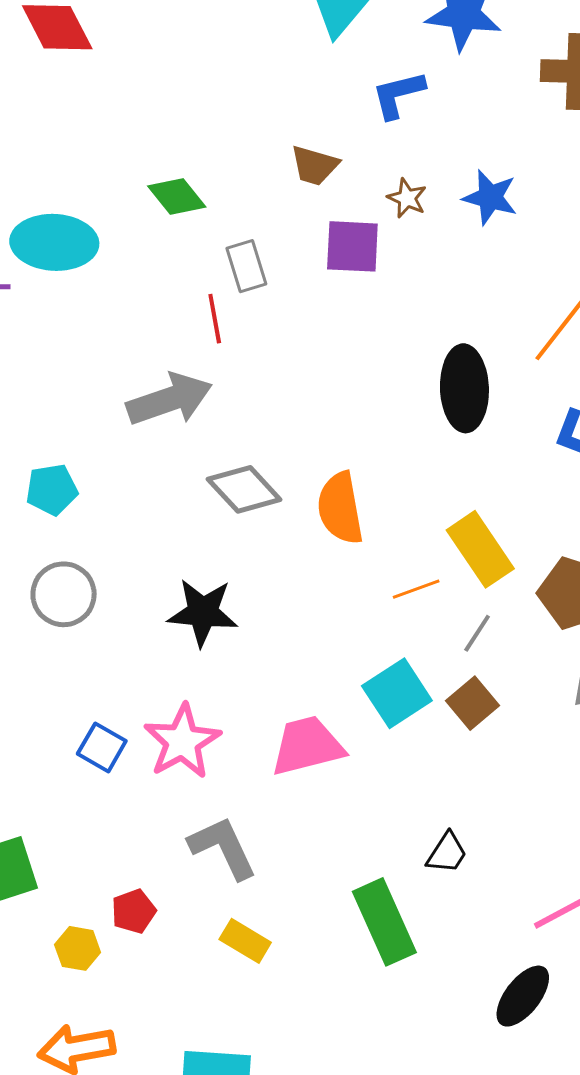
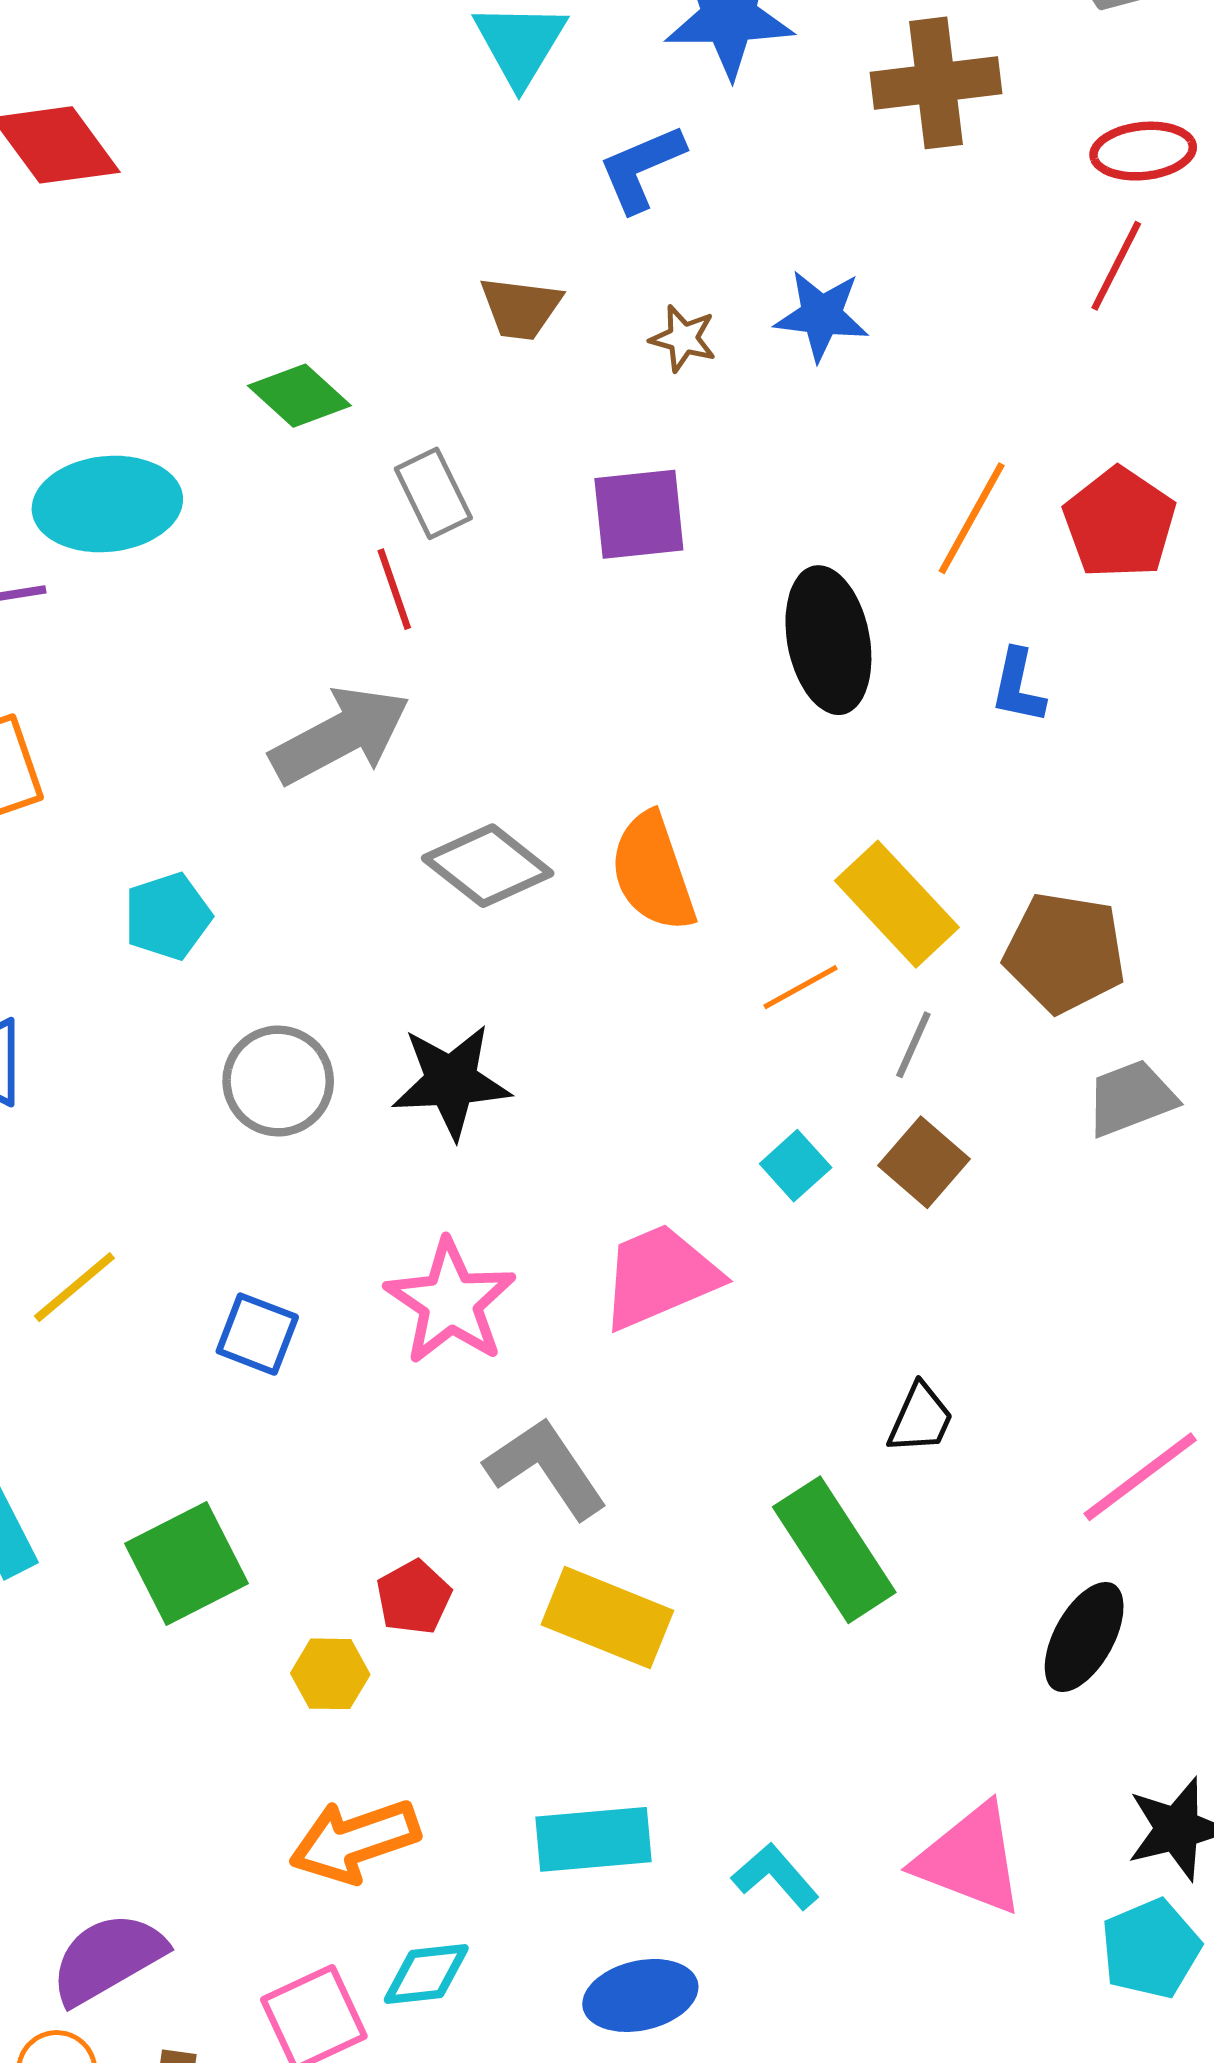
purple square: (352, 246) -> (639, 514), moved
gray circle: (64, 594) -> (278, 1081), moved
cyan square: (397, 693) -> (796, 1166), size x0.6
blue square: (102, 747) -> (257, 1334), moved
yellow rectangle: (245, 941) -> (607, 1618), size x1.5

